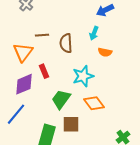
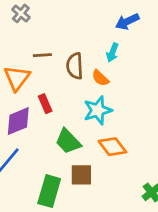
orange semicircle: (105, 52) -> (100, 78), moved, turned 32
green trapezoid: (61, 99) -> (68, 141), turned -80

